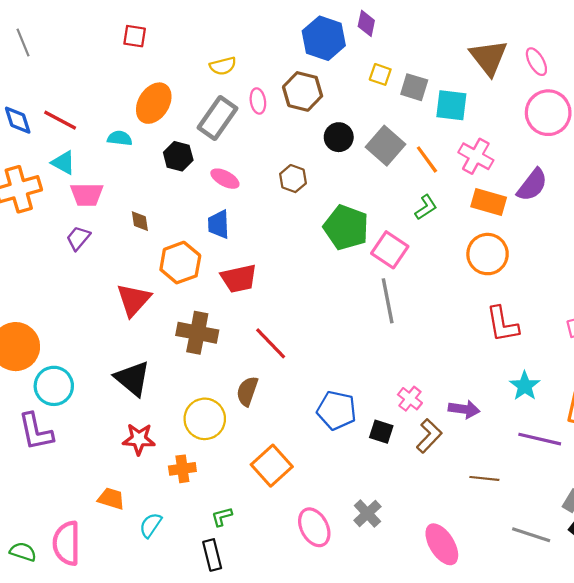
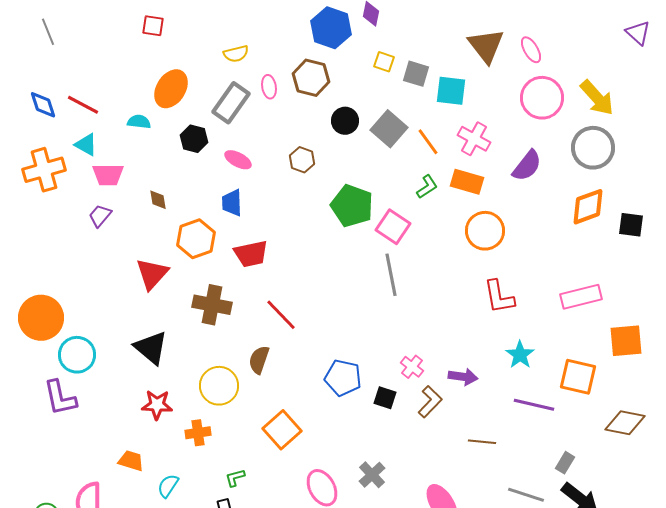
orange rectangle: (489, 202) -> (467, 182), moved

